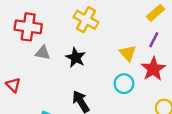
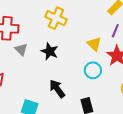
gray triangle: (43, 53) -> (21, 49), turned 40

